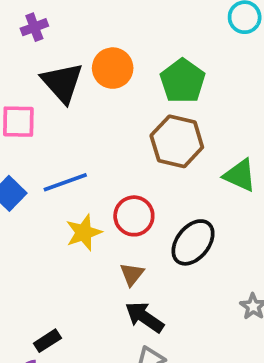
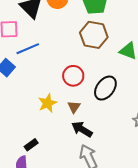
blue line: (65, 182) -> (28, 49), moved
yellow star: (84, 232) -> (48, 103), moved

